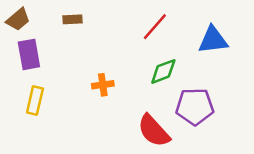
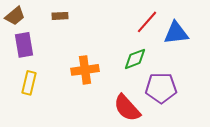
red line: (155, 27) -> (147, 22), moved
orange cross: (103, 85) -> (85, 70), size x1.5

